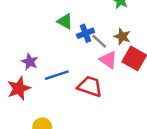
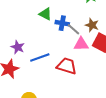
blue cross: (85, 33) -> (62, 23), turned 32
pink triangle: (108, 60) -> (81, 44), turned -35

